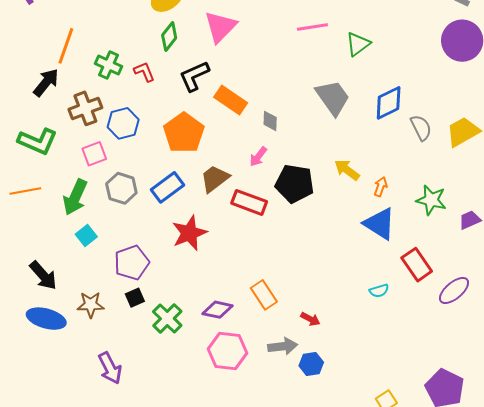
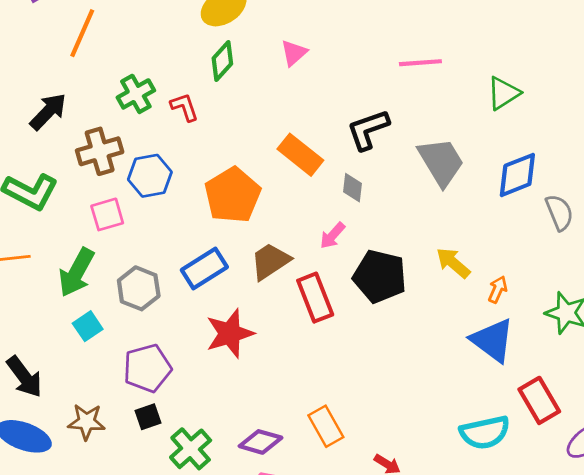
pink triangle: (220, 27) -> (294, 53), size x0.6
green triangle: (358, 44) -> (503, 93), moved
orange line: (66, 46) -> (82, 33), moved
green cross: (108, 65) -> (136, 94), turned 32
black L-shape: (194, 76) -> (368, 130), moved
gray hexagon: (121, 188) -> (139, 288), moved
red rectangle: (249, 202) -> (315, 298), turned 44
cyan semicircle: (379, 291) -> (485, 432), size x1.8

